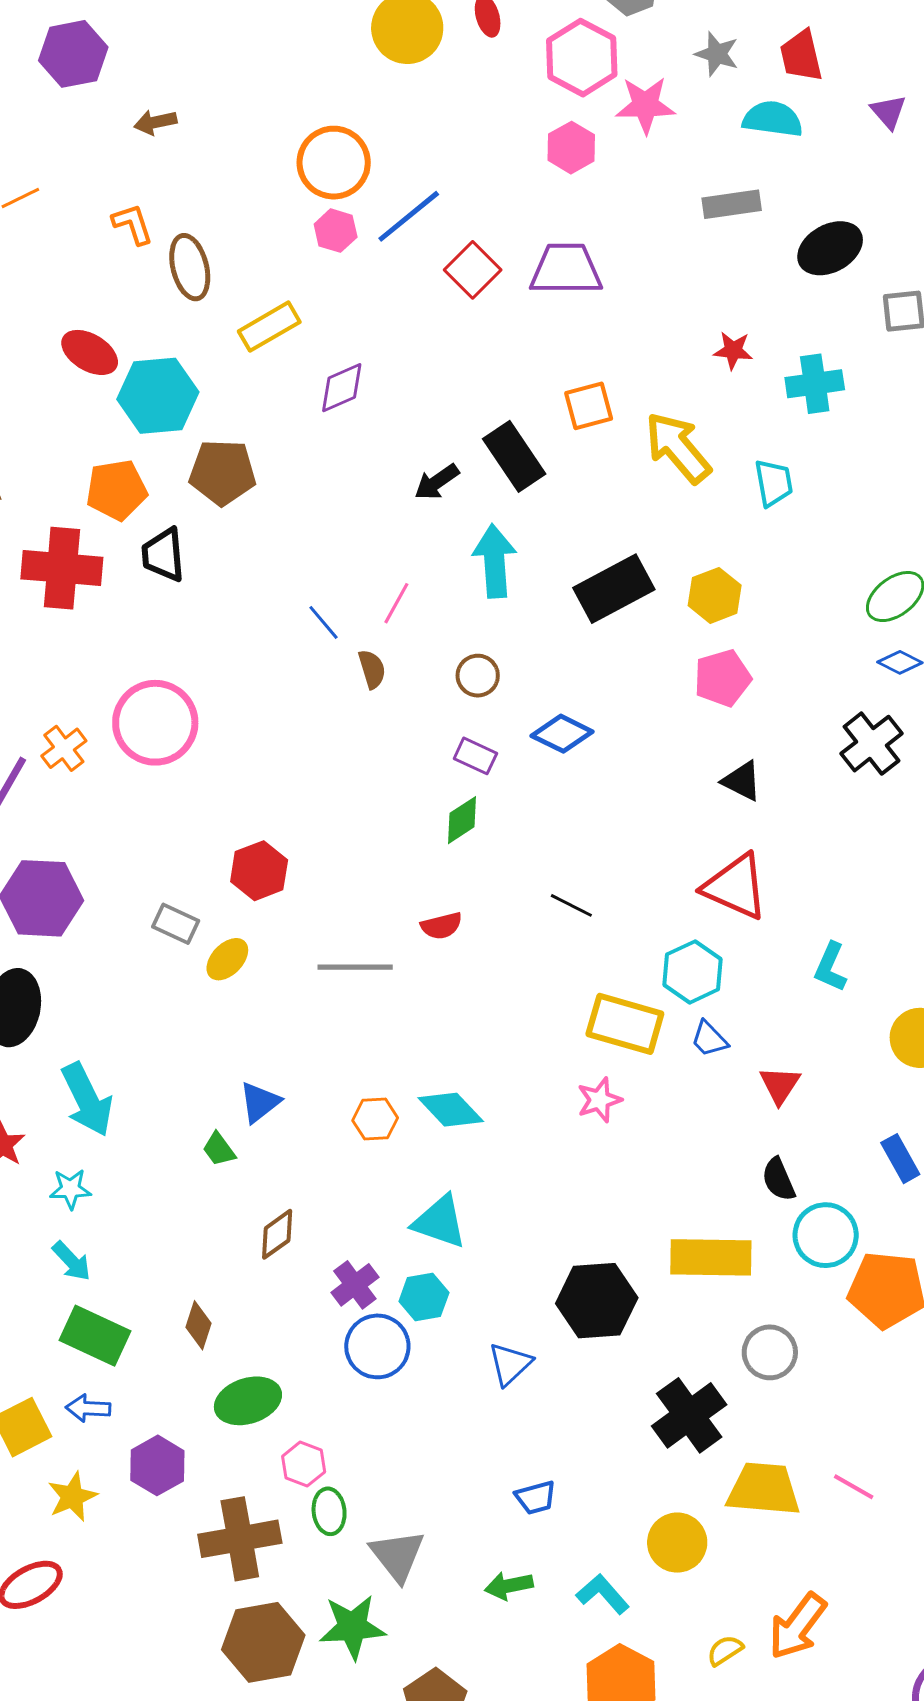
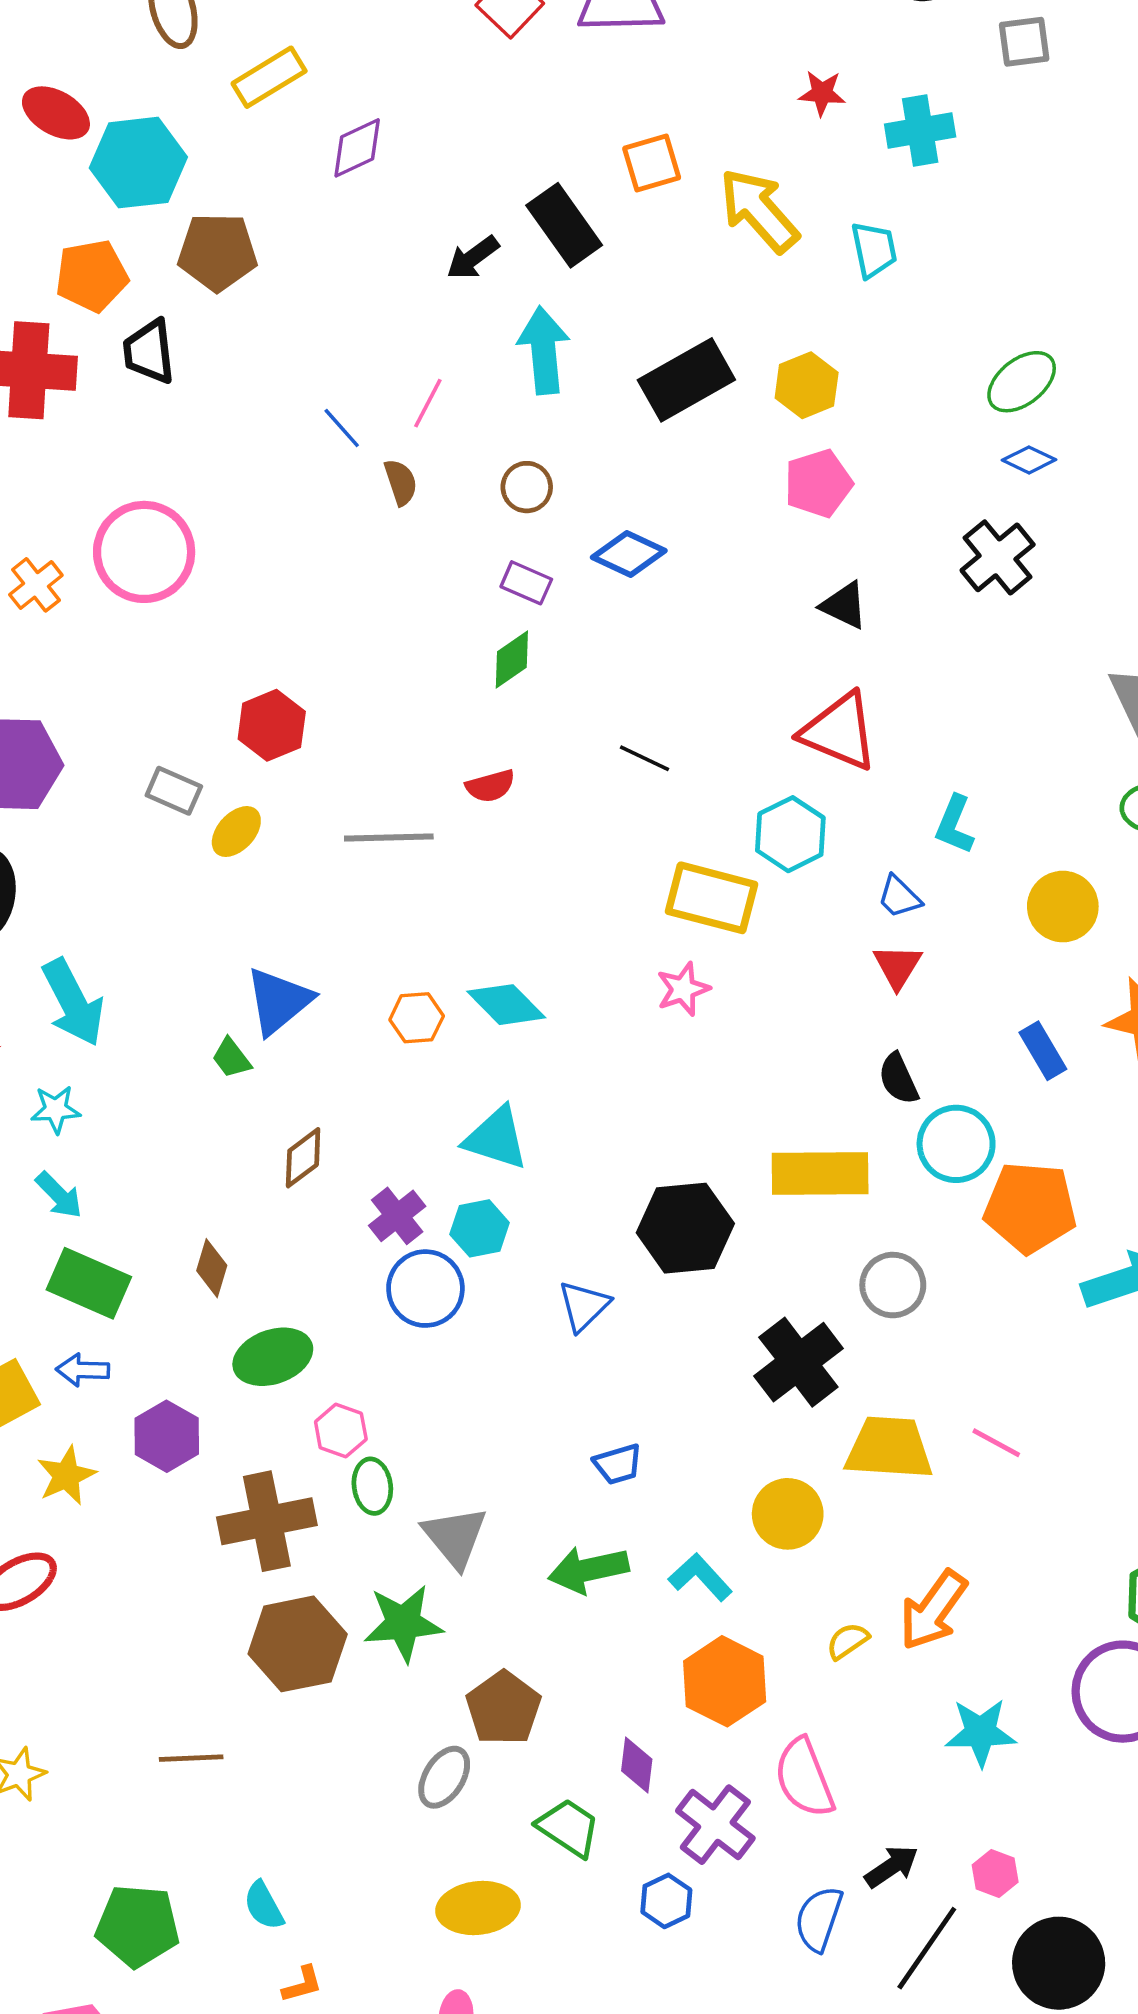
blue trapezoid: (709, 1039) -> (899, 897), moved
blue triangle: (260, 1102) -> (279, 1001), size x1.4
green arrow: (509, 1586) -> (588, 1570), size x1.4

